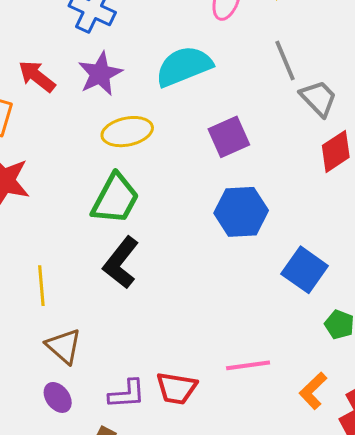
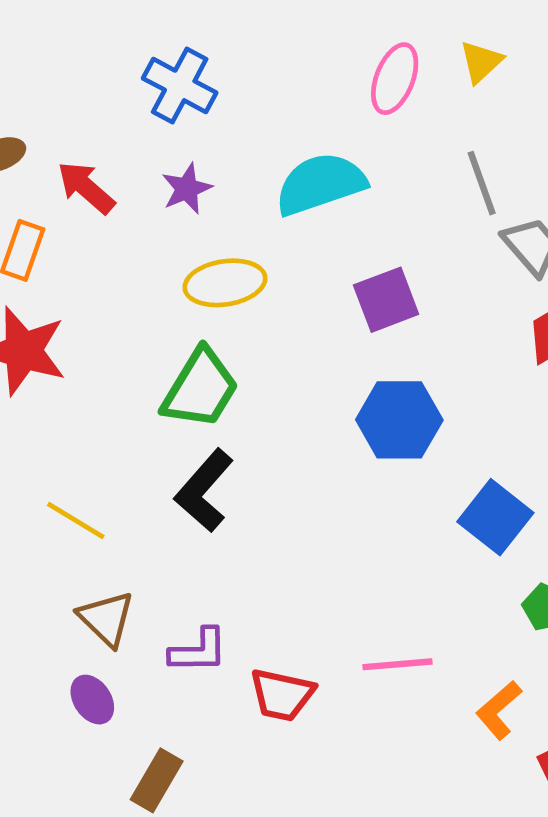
purple star: (100, 74) -> (187, 189), size x0.7
yellow line: (41, 286) -> (76, 521), turned -57
purple L-shape: (127, 394) -> (198, 651), moved

